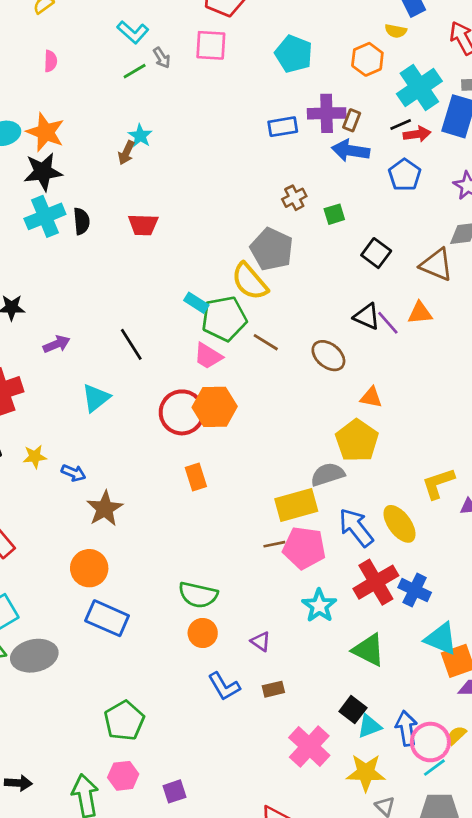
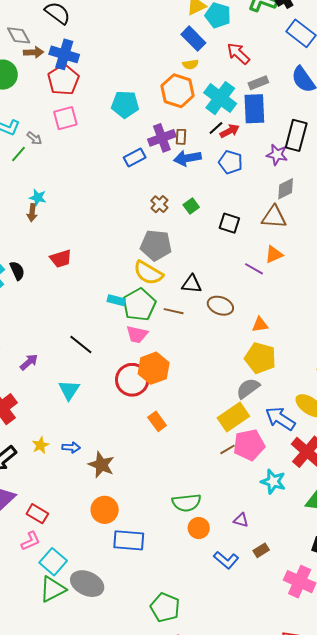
orange hexagon: (367, 59) -> (178, 91), size x1.4
black triangle: (367, 316) -> (192, 284), moved
gray ellipse: (34, 656) -> (87, 584), turned 56

